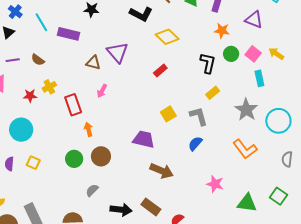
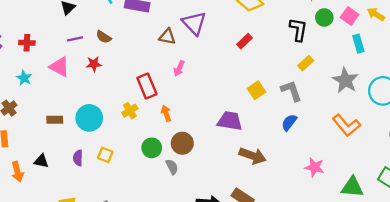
yellow cross: (49, 87) -> (130, 111), moved
red star: (30, 96) -> (94, 64), moved
gray semicircle: (92, 190) -> (172, 167), moved, turned 112

